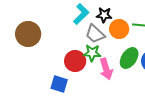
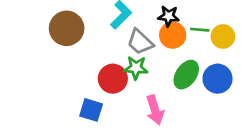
black star: (104, 15) -> (169, 16), moved
brown circle: (28, 34) -> (67, 28), moved
pink arrow: (106, 69) -> (155, 110), moved

